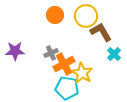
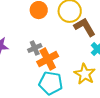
yellow star: (82, 73) -> (85, 74), moved

